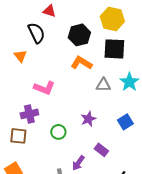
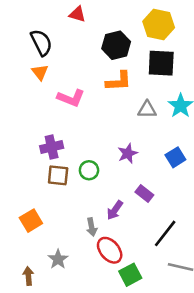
black semicircle: (36, 33) -> (41, 43), moved
orange L-shape: (81, 63) -> (119, 81), turned 145
pink L-shape: (44, 88) -> (71, 98), moved
brown square: (18, 136) -> (58, 175), moved

